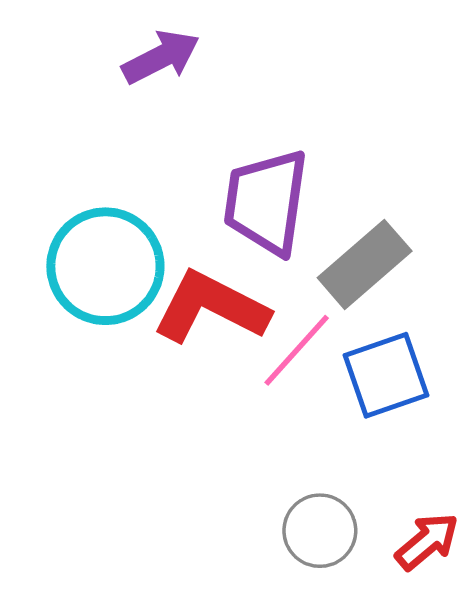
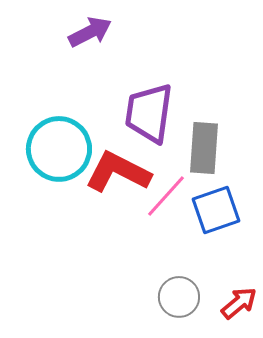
gray rectangle: (365, 264) -> (204, 148), turned -45

